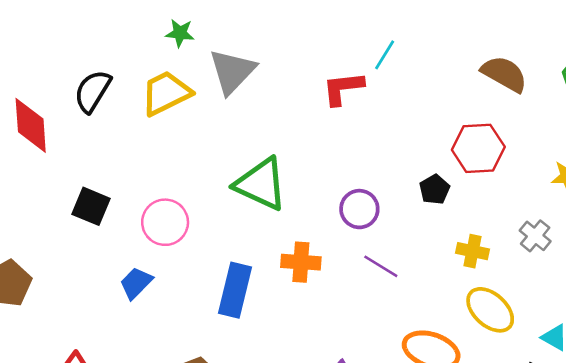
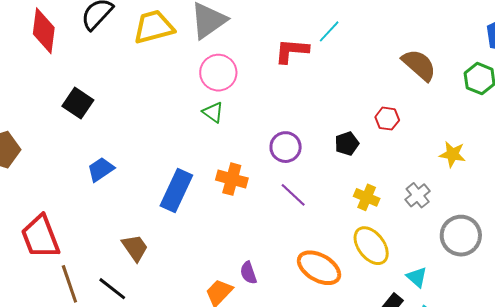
red hexagon: (478, 148) -> (387, 119), size x0.6
green triangle: (261, 184) -> (213, 112), size x0.5
pink circle: (165, 222) -> (218, 73), moved

